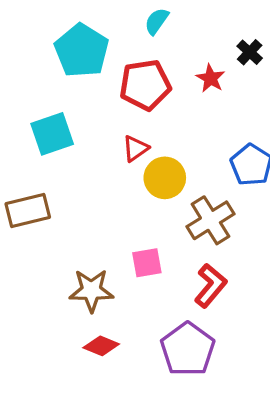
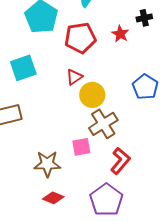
black cross: (250, 52) -> (144, 18), turned 35
brown cross: (210, 220) -> (103, 124), moved

